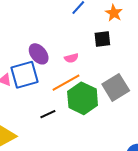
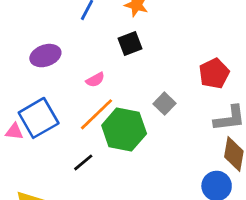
purple ellipse: (39, 54) -> (45, 56), moved, turned -55
gray square: (116, 87) -> (165, 104), size x0.6

